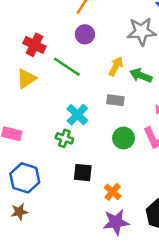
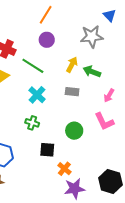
cyan cross: (77, 115) -> (37, 95), moved
green circle: (124, 138) -> (74, 131), moved
orange cross: (113, 192) -> (64, 169), moved

